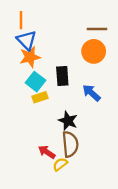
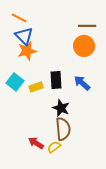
orange line: (21, 20) -> (19, 18), turned -63
black rectangle: (62, 76) -> (56, 80), moved
cyan square: (36, 82) -> (15, 82), moved
red arrow: (47, 152) -> (36, 143), moved

